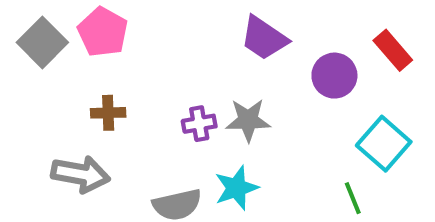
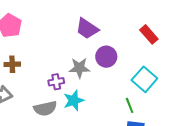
purple circle: (334, 76) -> (106, 57), moved
purple cross: (199, 124) -> (56, 82), moved

